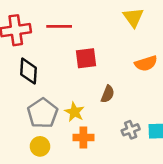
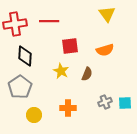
orange semicircle: (146, 63) -> (105, 50), moved
yellow star: (74, 112) -> (61, 71), moved
gray pentagon: (43, 113) -> (20, 87), moved

